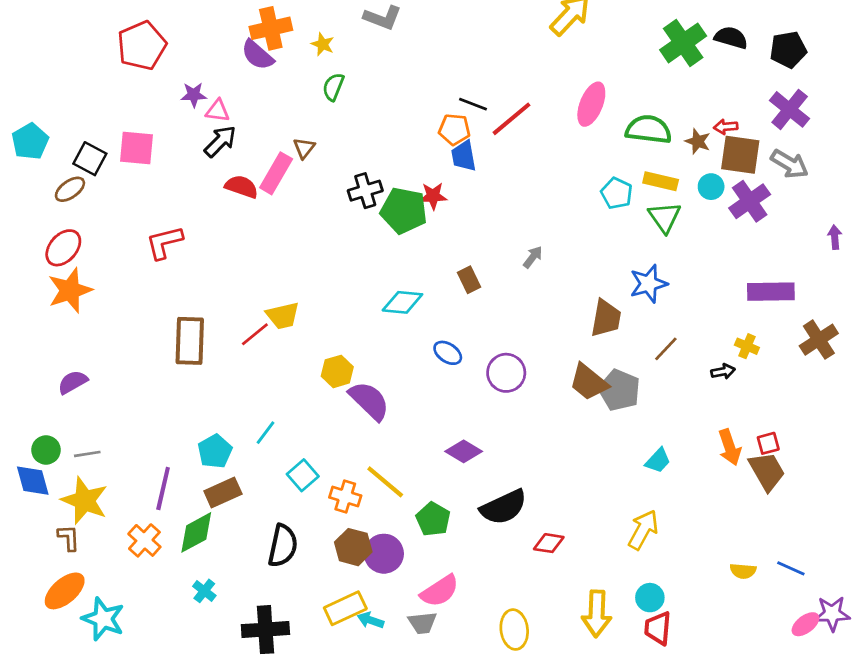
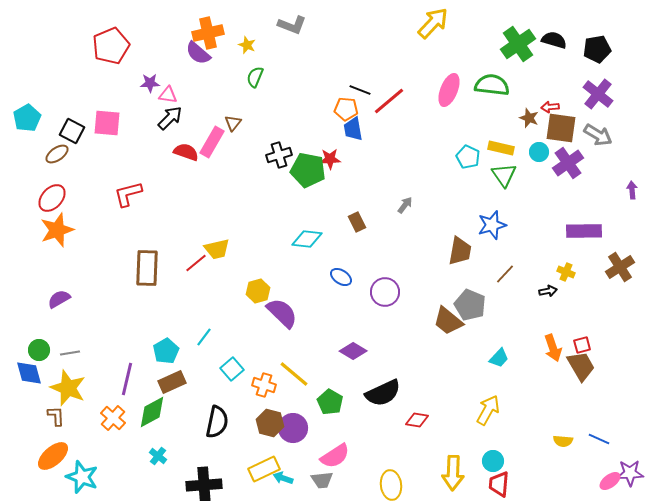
green semicircle: (649, 129) -> (492, 85), moved
brown trapezoid: (589, 382) -> (448, 321), moved

